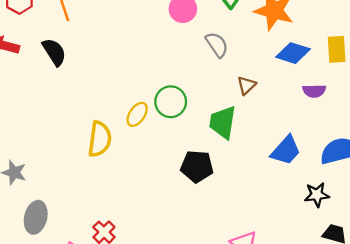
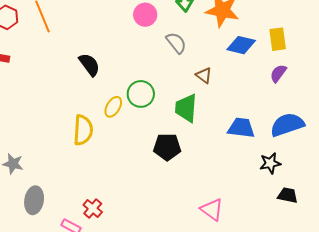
black semicircle: (54, 52) -> (89, 65), moved
brown triangle: (247, 85) -> (204, 75), turned -36
purple semicircle: (314, 91) -> (278, 73), moved, turned 132
blue trapezoid: (286, 150) -> (241, 128), turned -120

